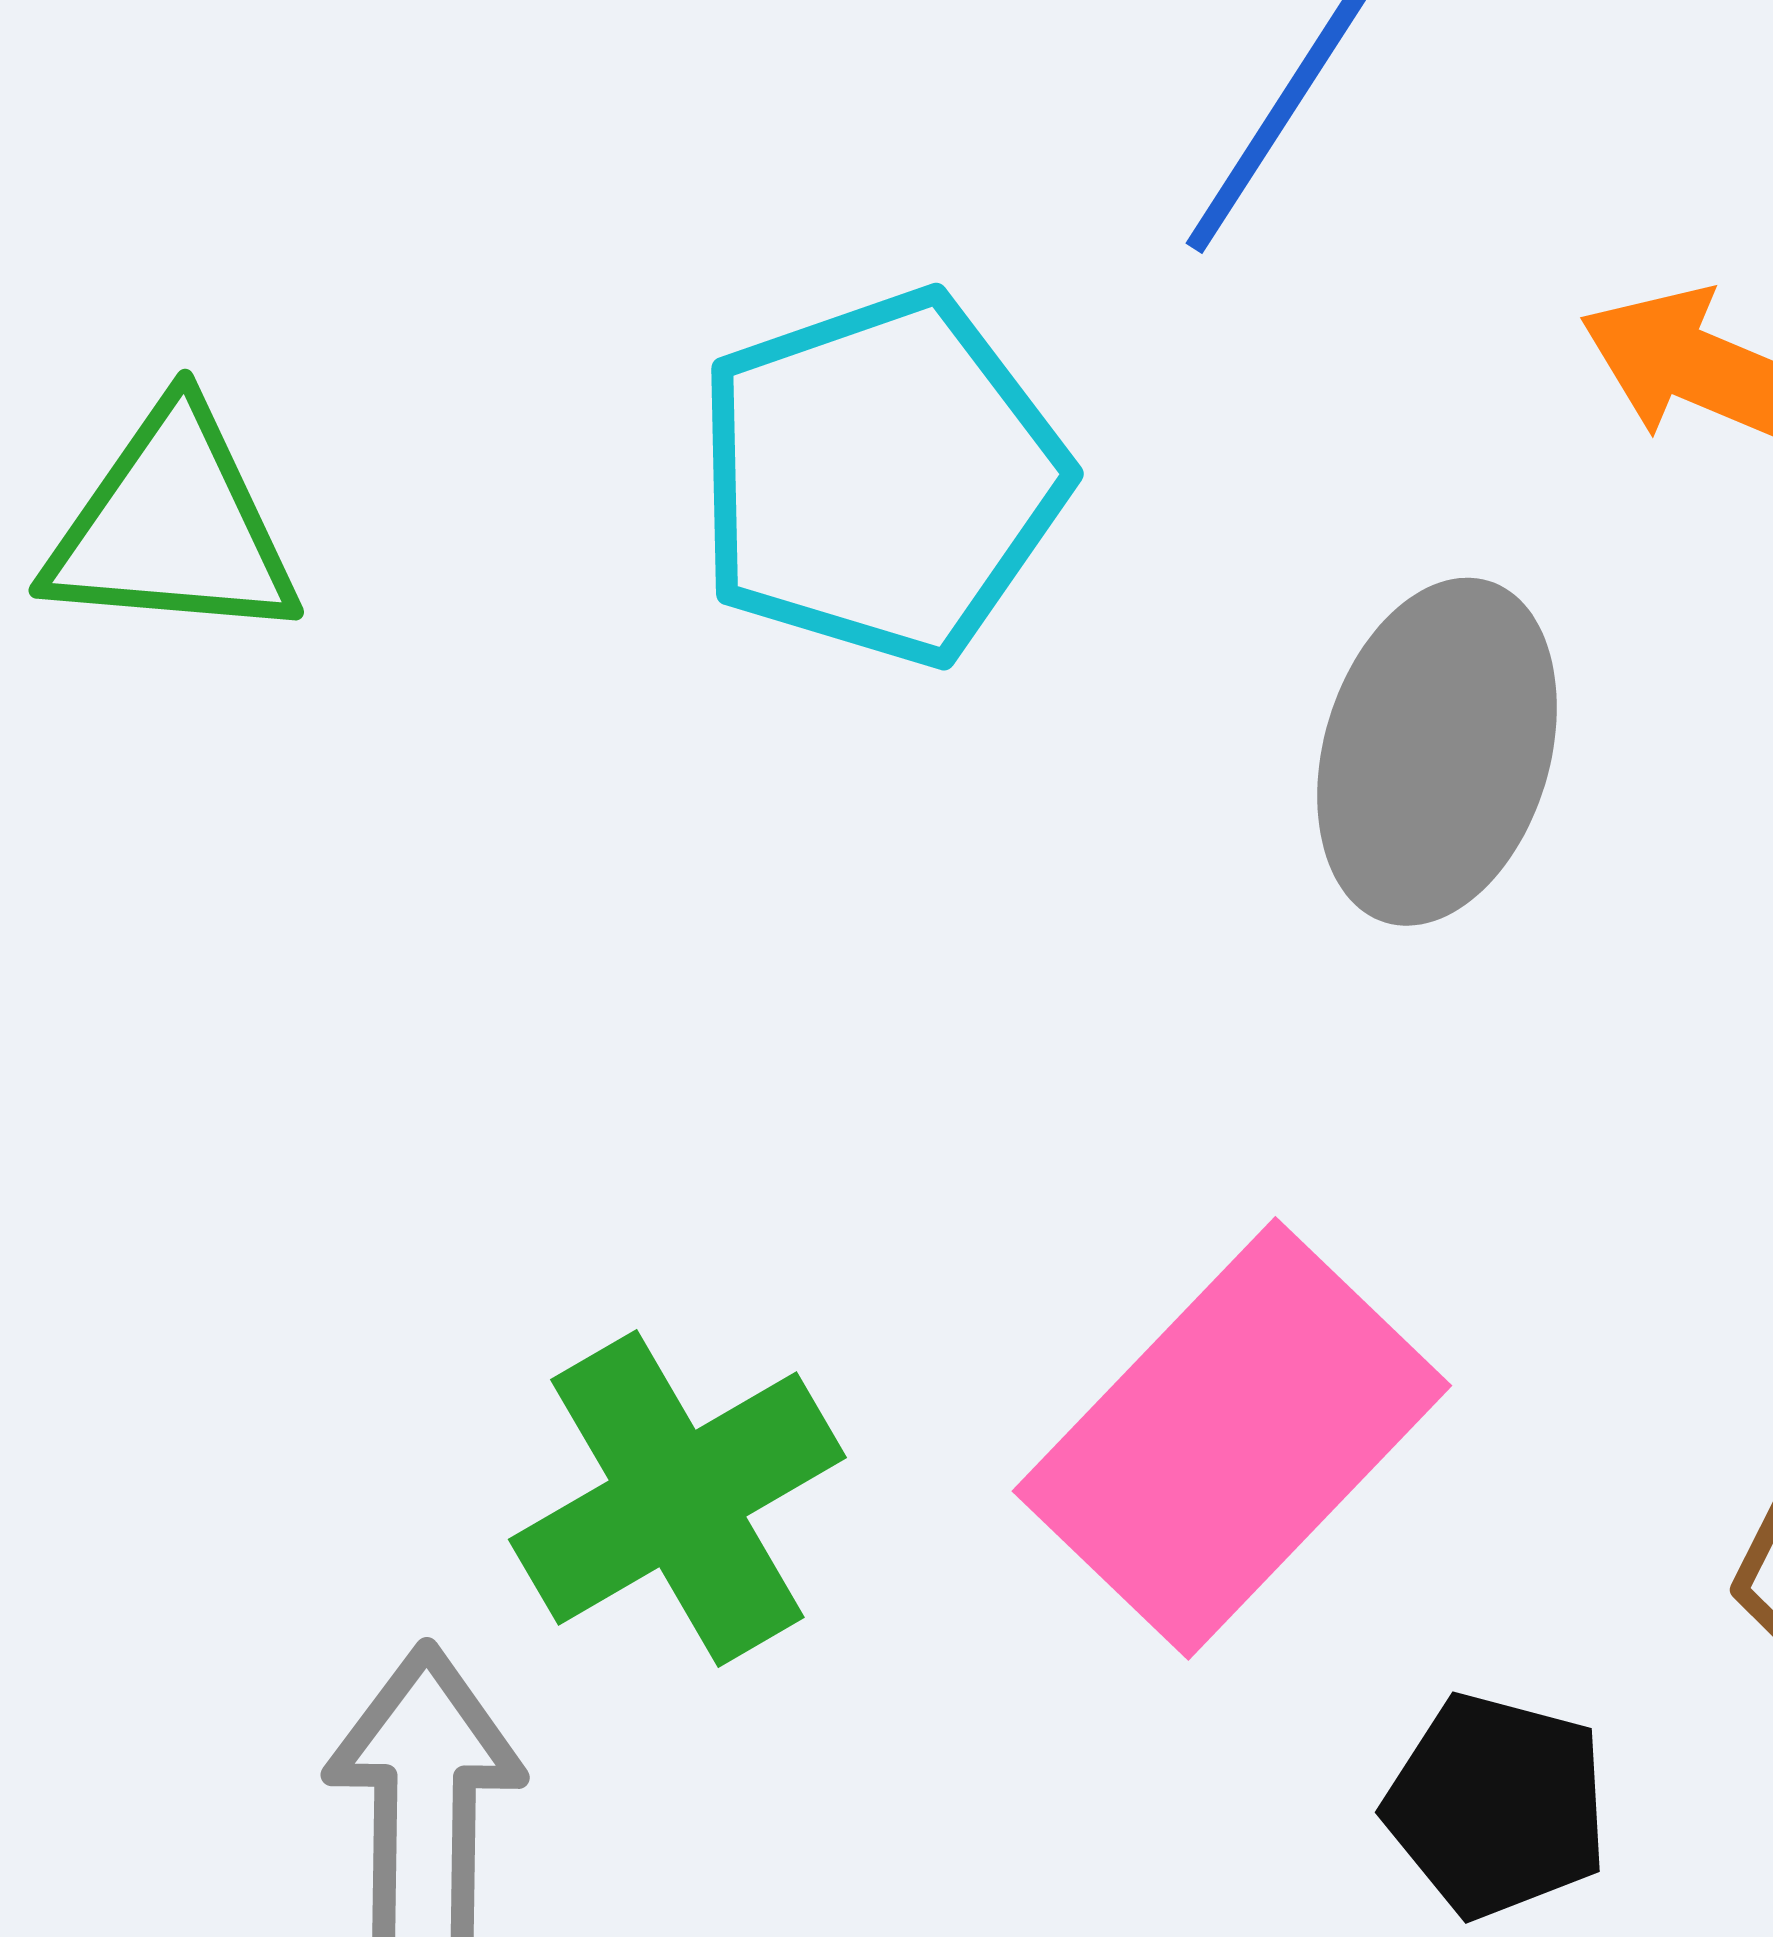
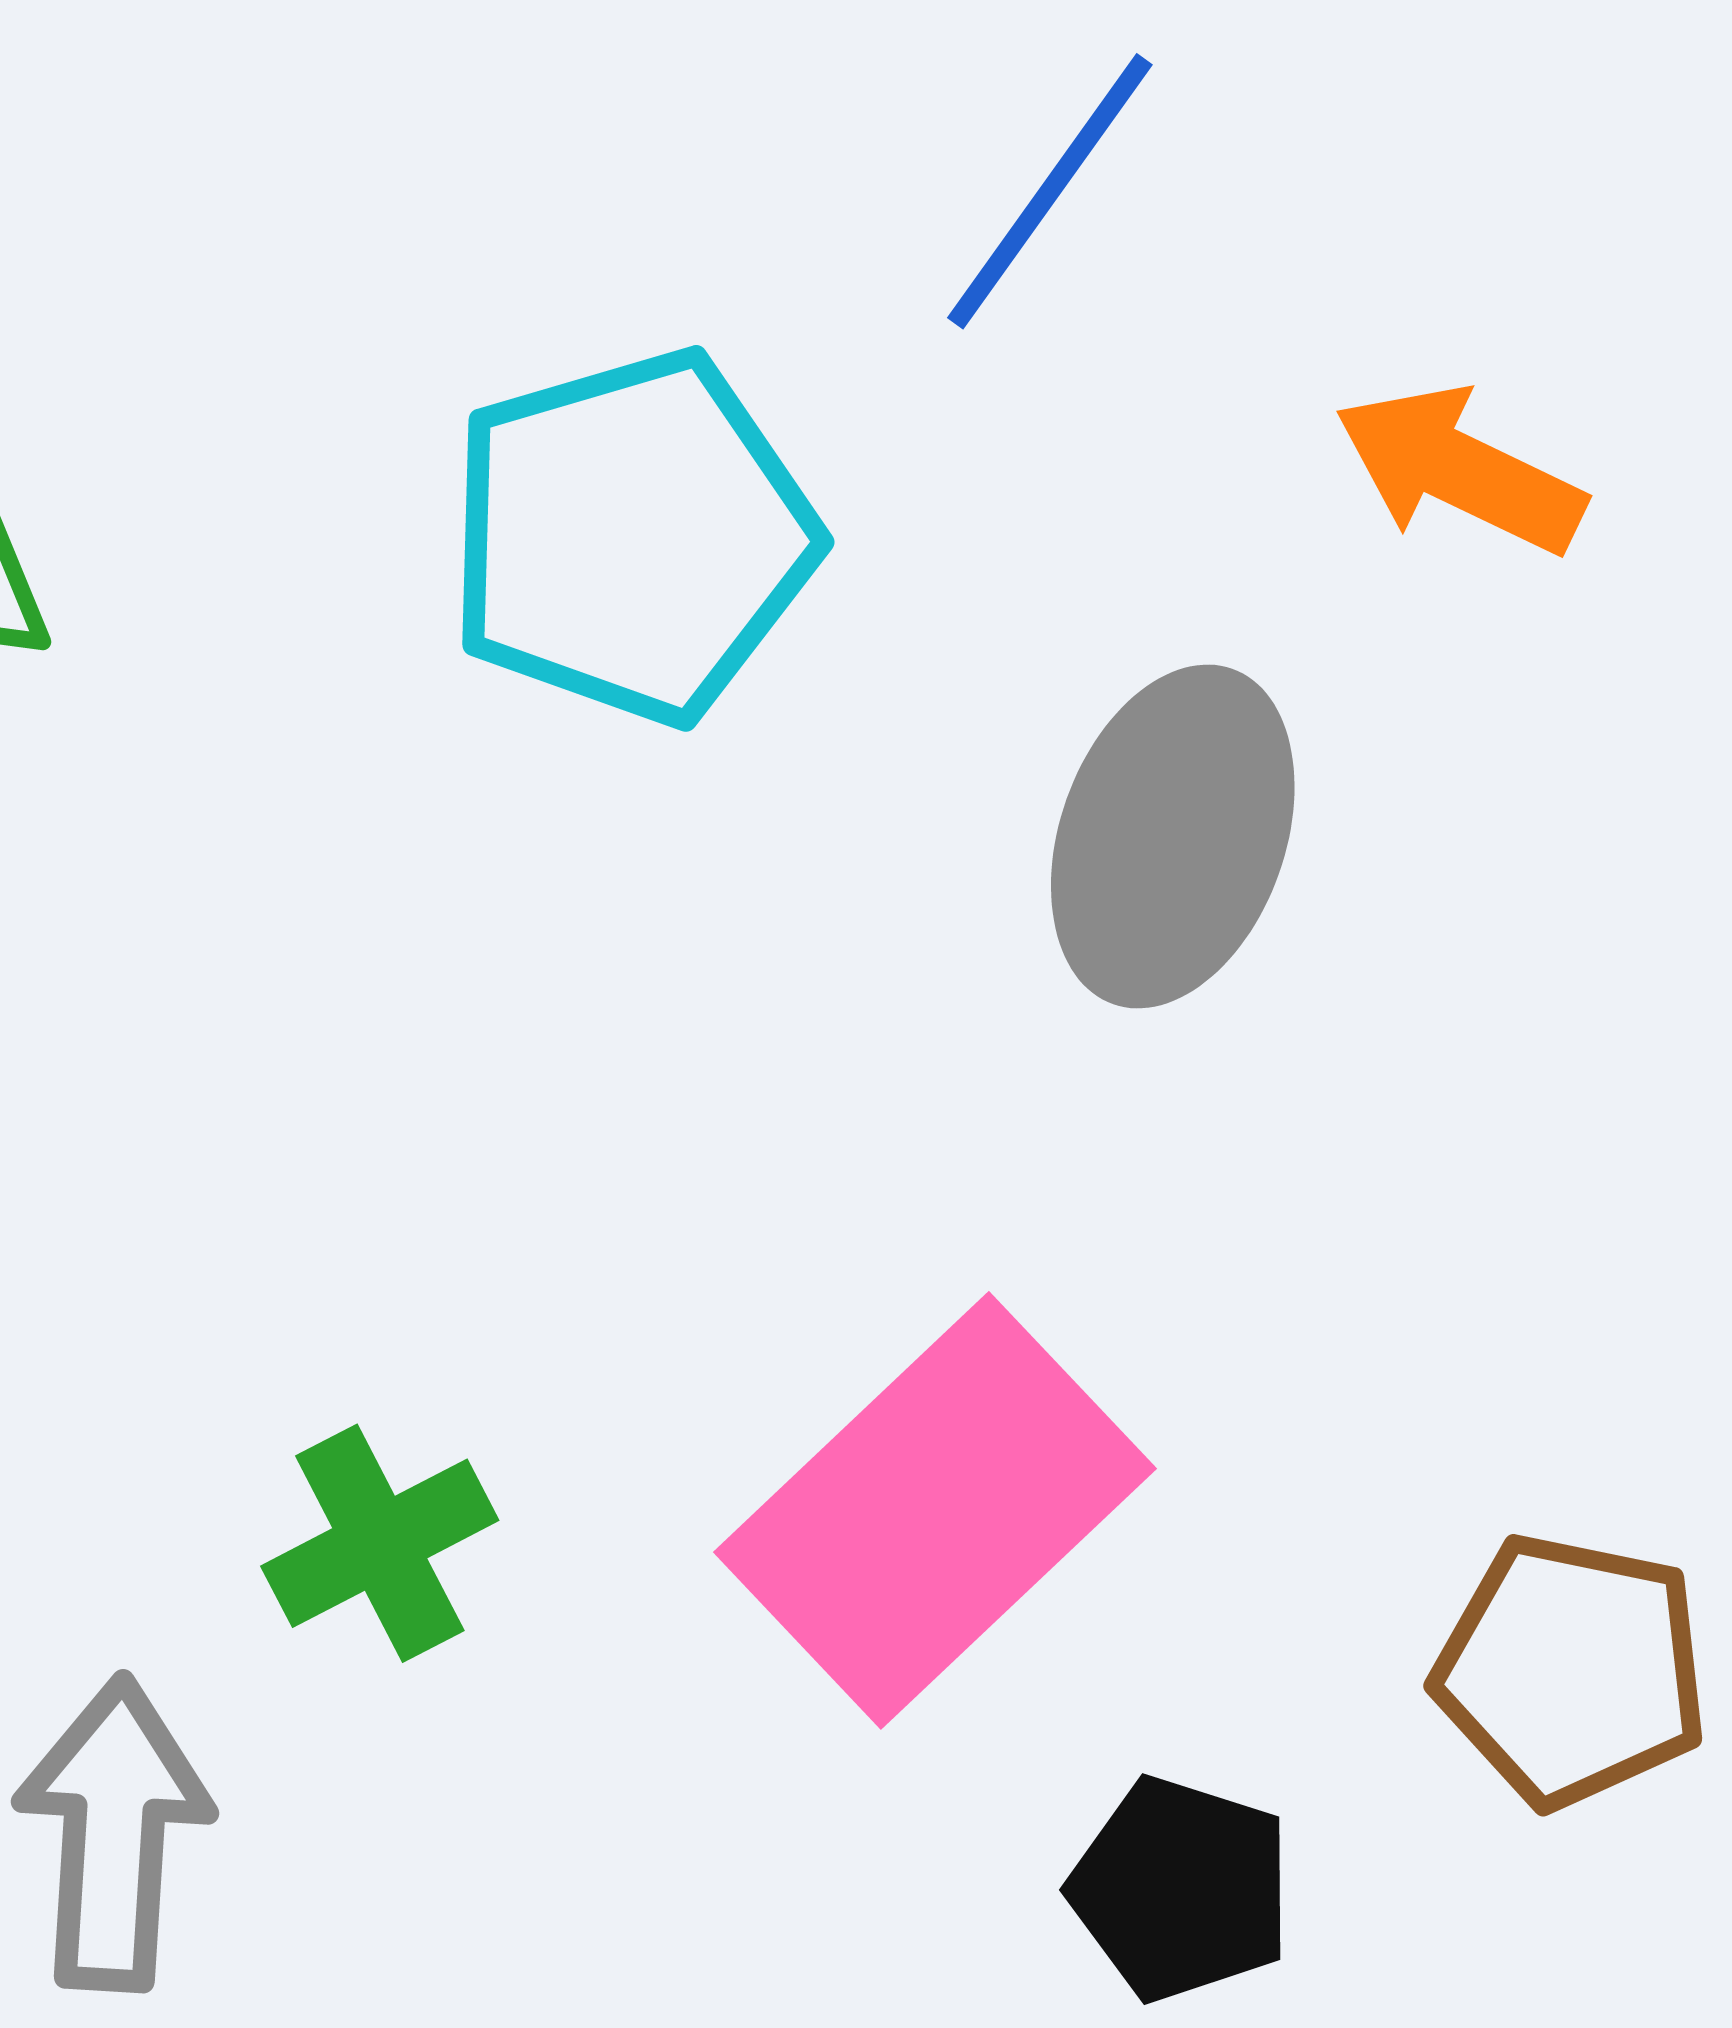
green cross: (677, 1499) -> (380, 1543), size x0.7

